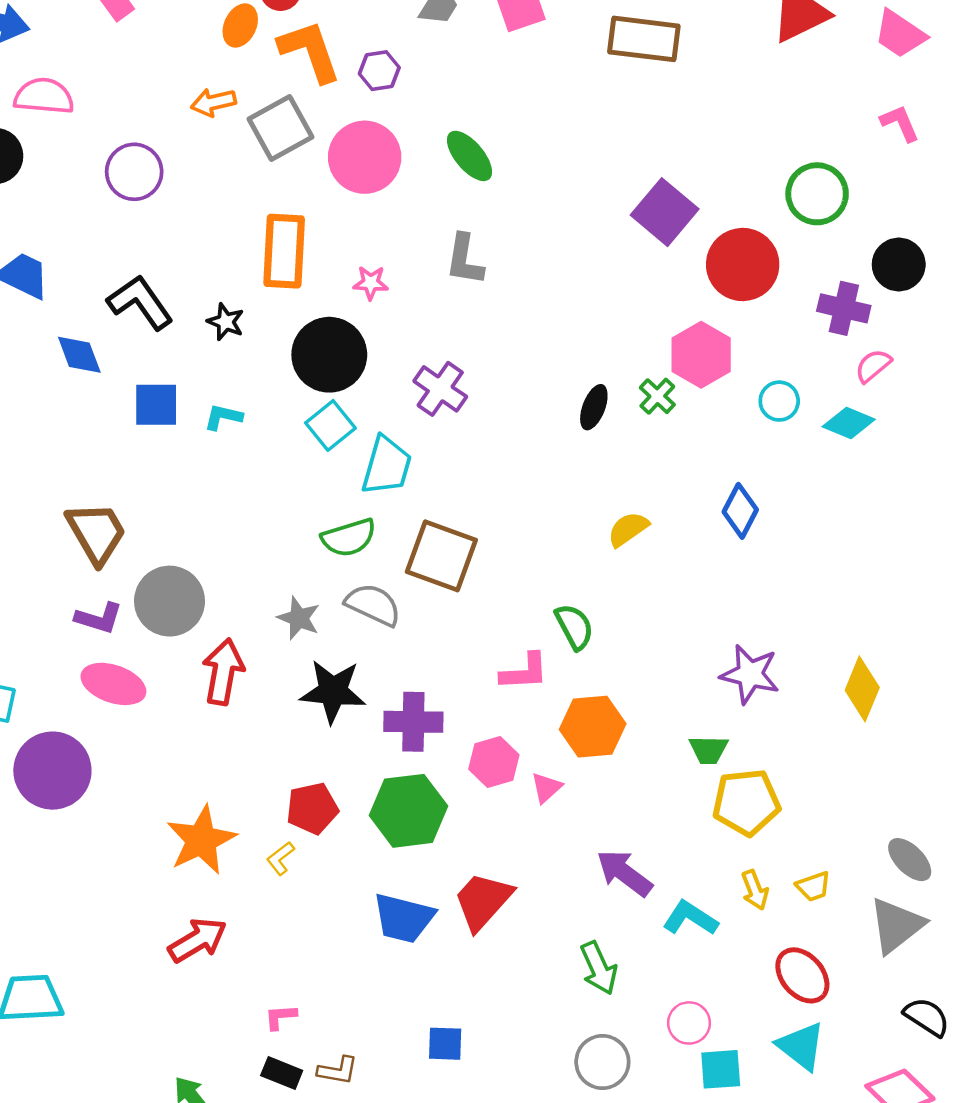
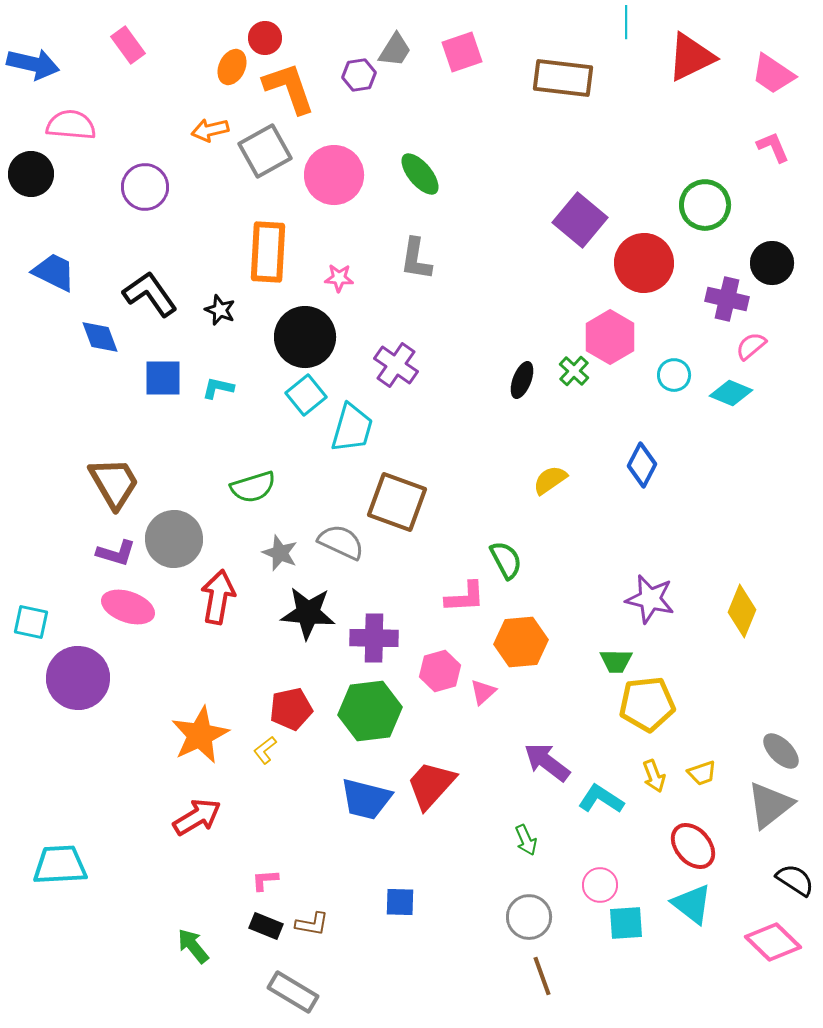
purple hexagon: (379, 71) -> (359, 75), moved
green semicircle: (349, 538) -> (253, 487), moved
green arrow: (599, 968) -> (526, 840), size x0.7

